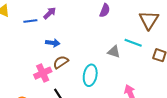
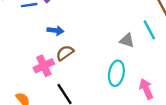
cyan line: (133, 43) -> (149, 30), turned 42
cyan ellipse: (90, 75) -> (116, 73), moved

